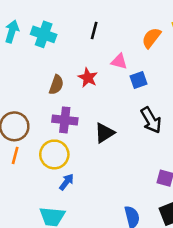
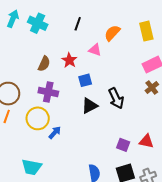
orange semicircle: (151, 38) -> (112, 33), moved
blue square: (139, 80) -> (85, 80), moved
black triangle: (104, 133) -> (90, 106), moved
blue arrow: (66, 182) -> (55, 133), moved

